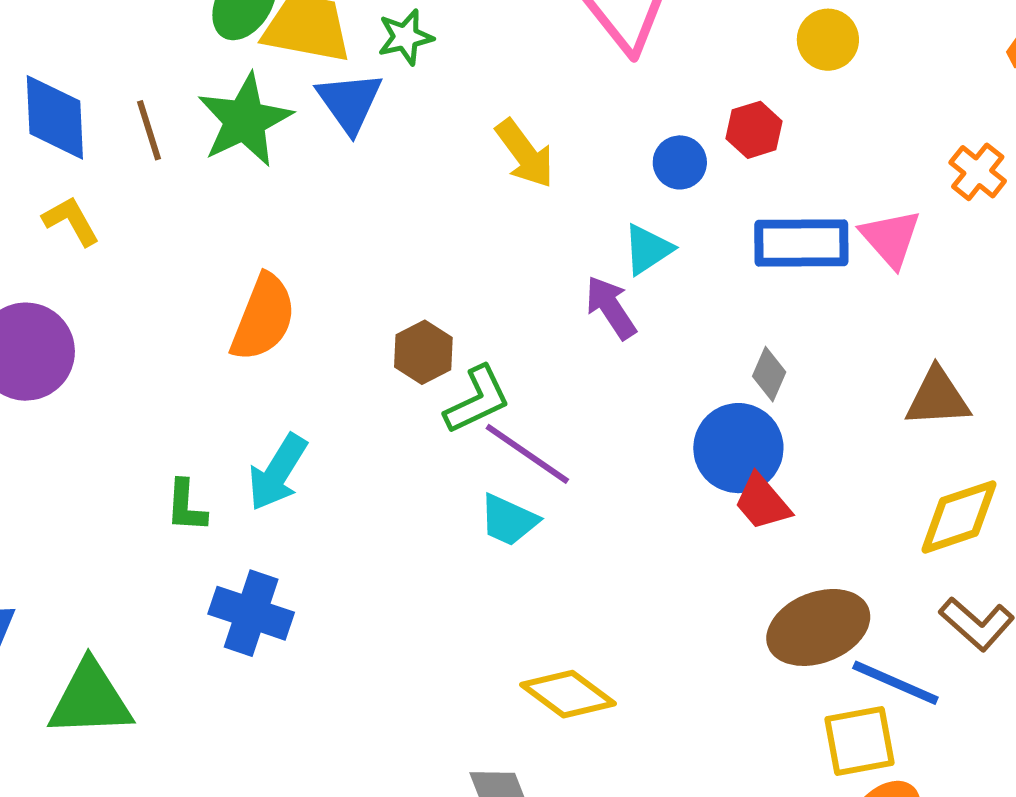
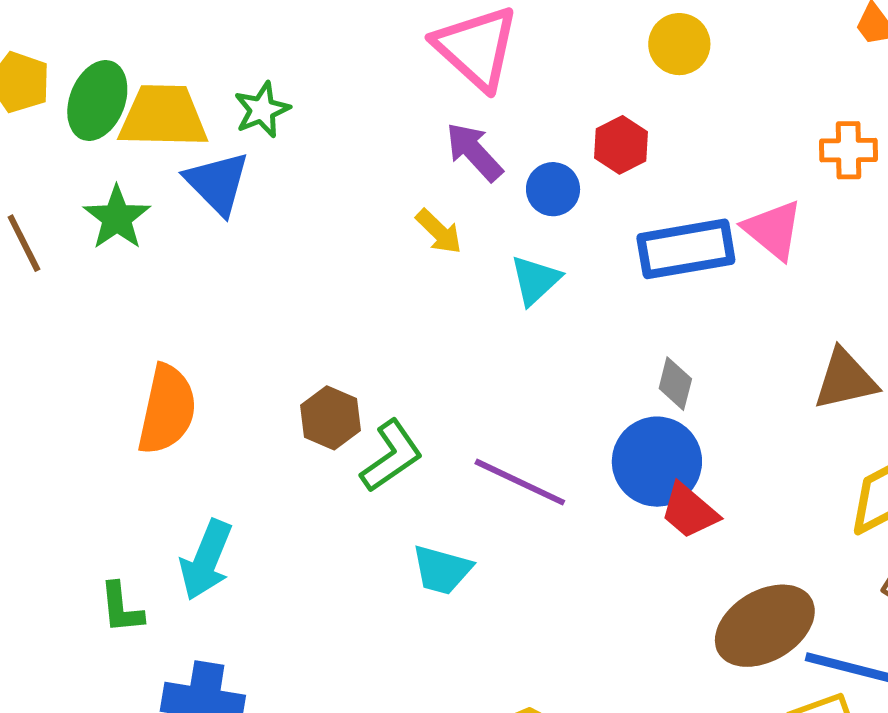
green star: (245, 120) -> (117, 218), size x0.7
yellow arrow: (525, 154) -> (439, 232), moved, size x0.7
orange cross: (978, 172) -> (849, 150), turned -30
purple arrow: (611, 307) -> (474, 152), moved
purple line: (527, 454) -> (520, 482), moved

